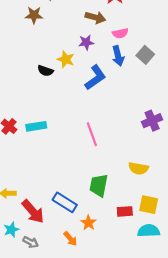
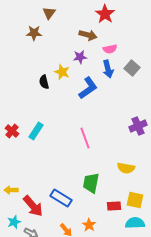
black semicircle: (45, 71) -> (44, 82), turned 56
cyan rectangle: (36, 126) -> (36, 131), turned -48
orange star: (88, 223) -> (89, 225), moved

